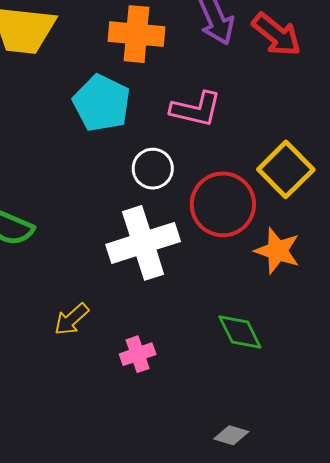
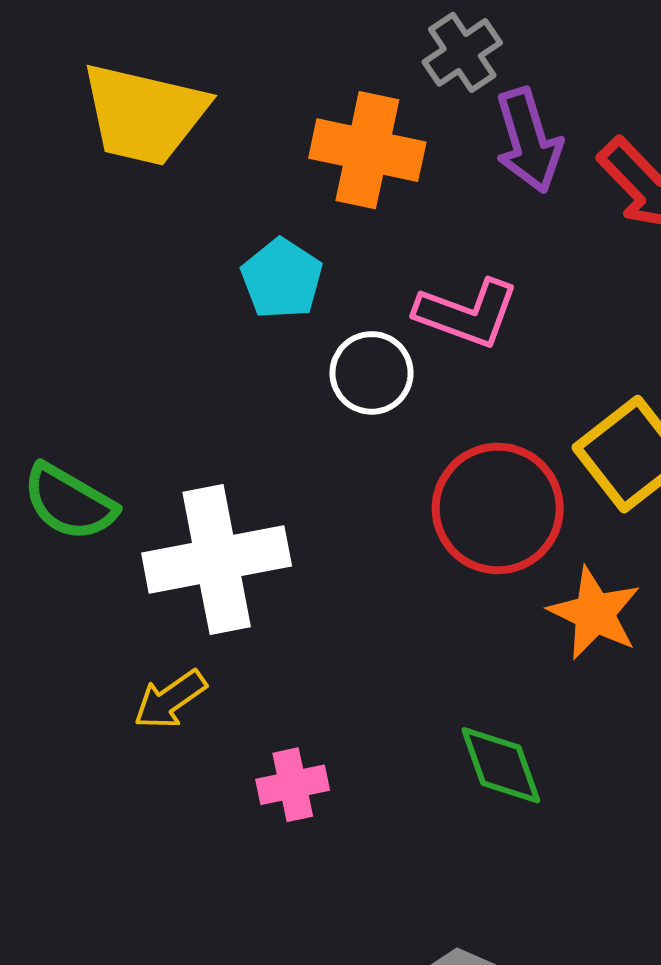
cyan pentagon: (102, 103) -> (282, 279), size x0.7
white circle: (153, 169) -> (372, 373), moved
white cross: (143, 243) -> (217, 560), moved

